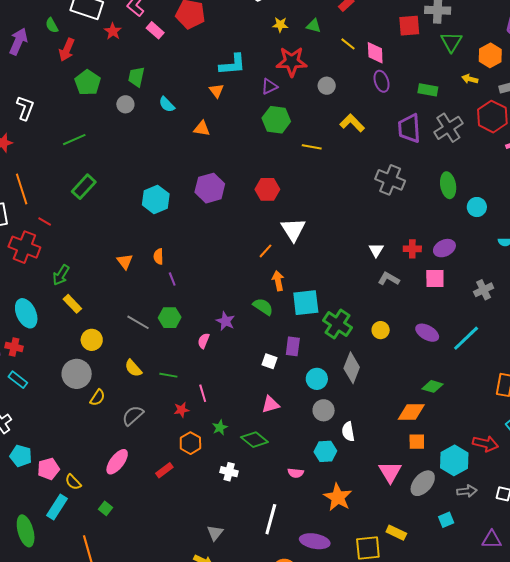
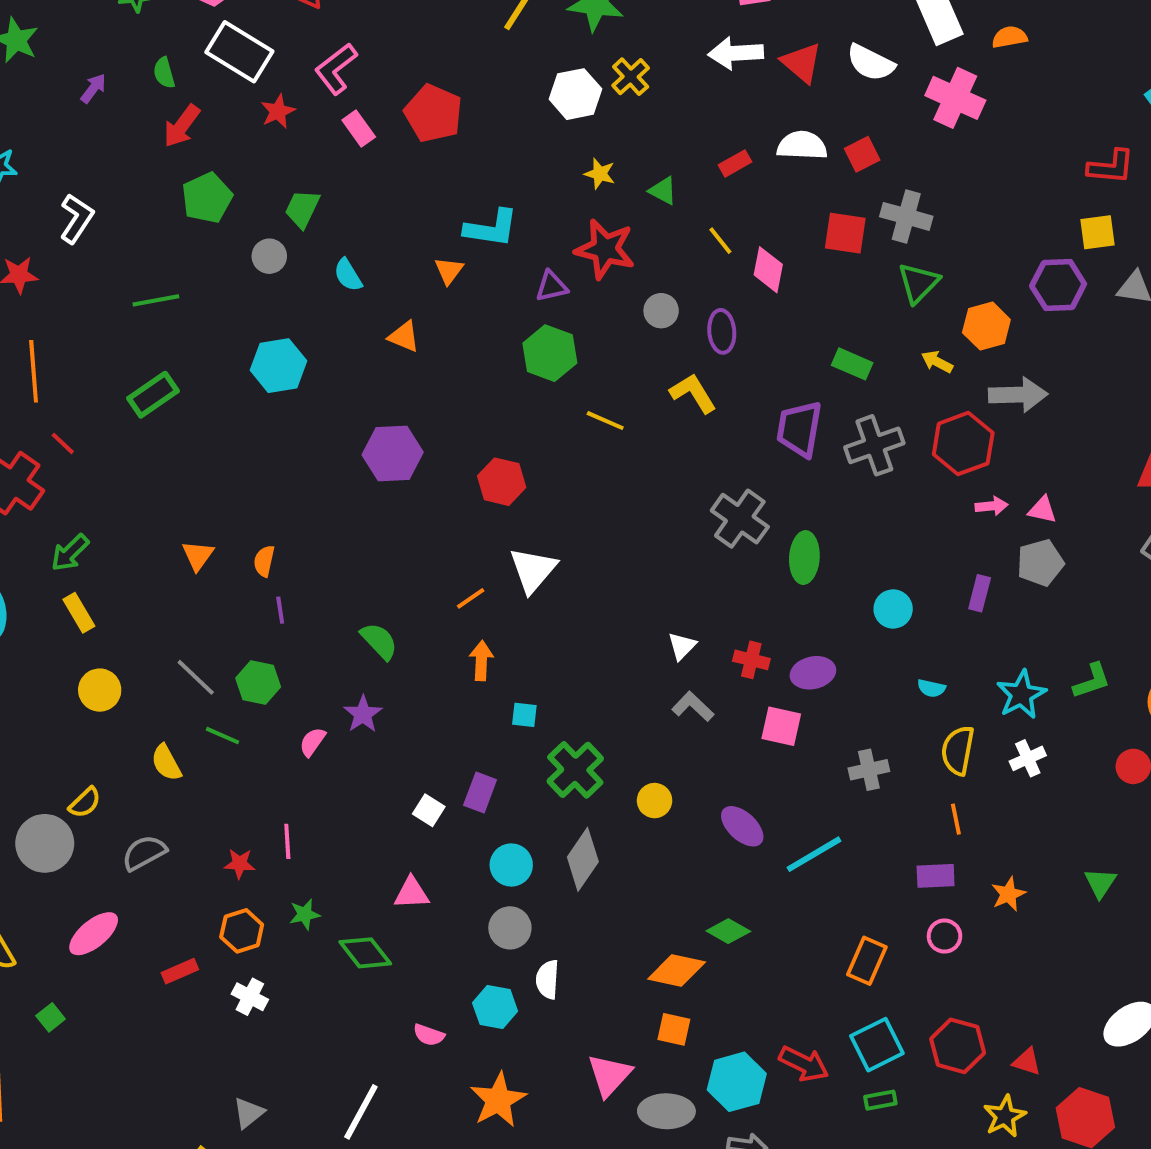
purple arrow: (18, 41) -> (93, 88), size x0.6
purple ellipse: (382, 81) -> (722, 331), moved
green ellipse: (448, 185) -> (804, 558), moved
cyan hexagon: (156, 199) -> (278, 366), moved
cyan square: (306, 303) -> (524, 715), size x0.5
green semicircle: (263, 307) -> (379, 641), moved
gray circle: (77, 374) -> (45, 843), moved
green line: (168, 375) -> (223, 736), moved
white cross: (229, 472) -> (250, 997), moved
gray ellipse: (423, 483) -> (666, 1111), turned 36

